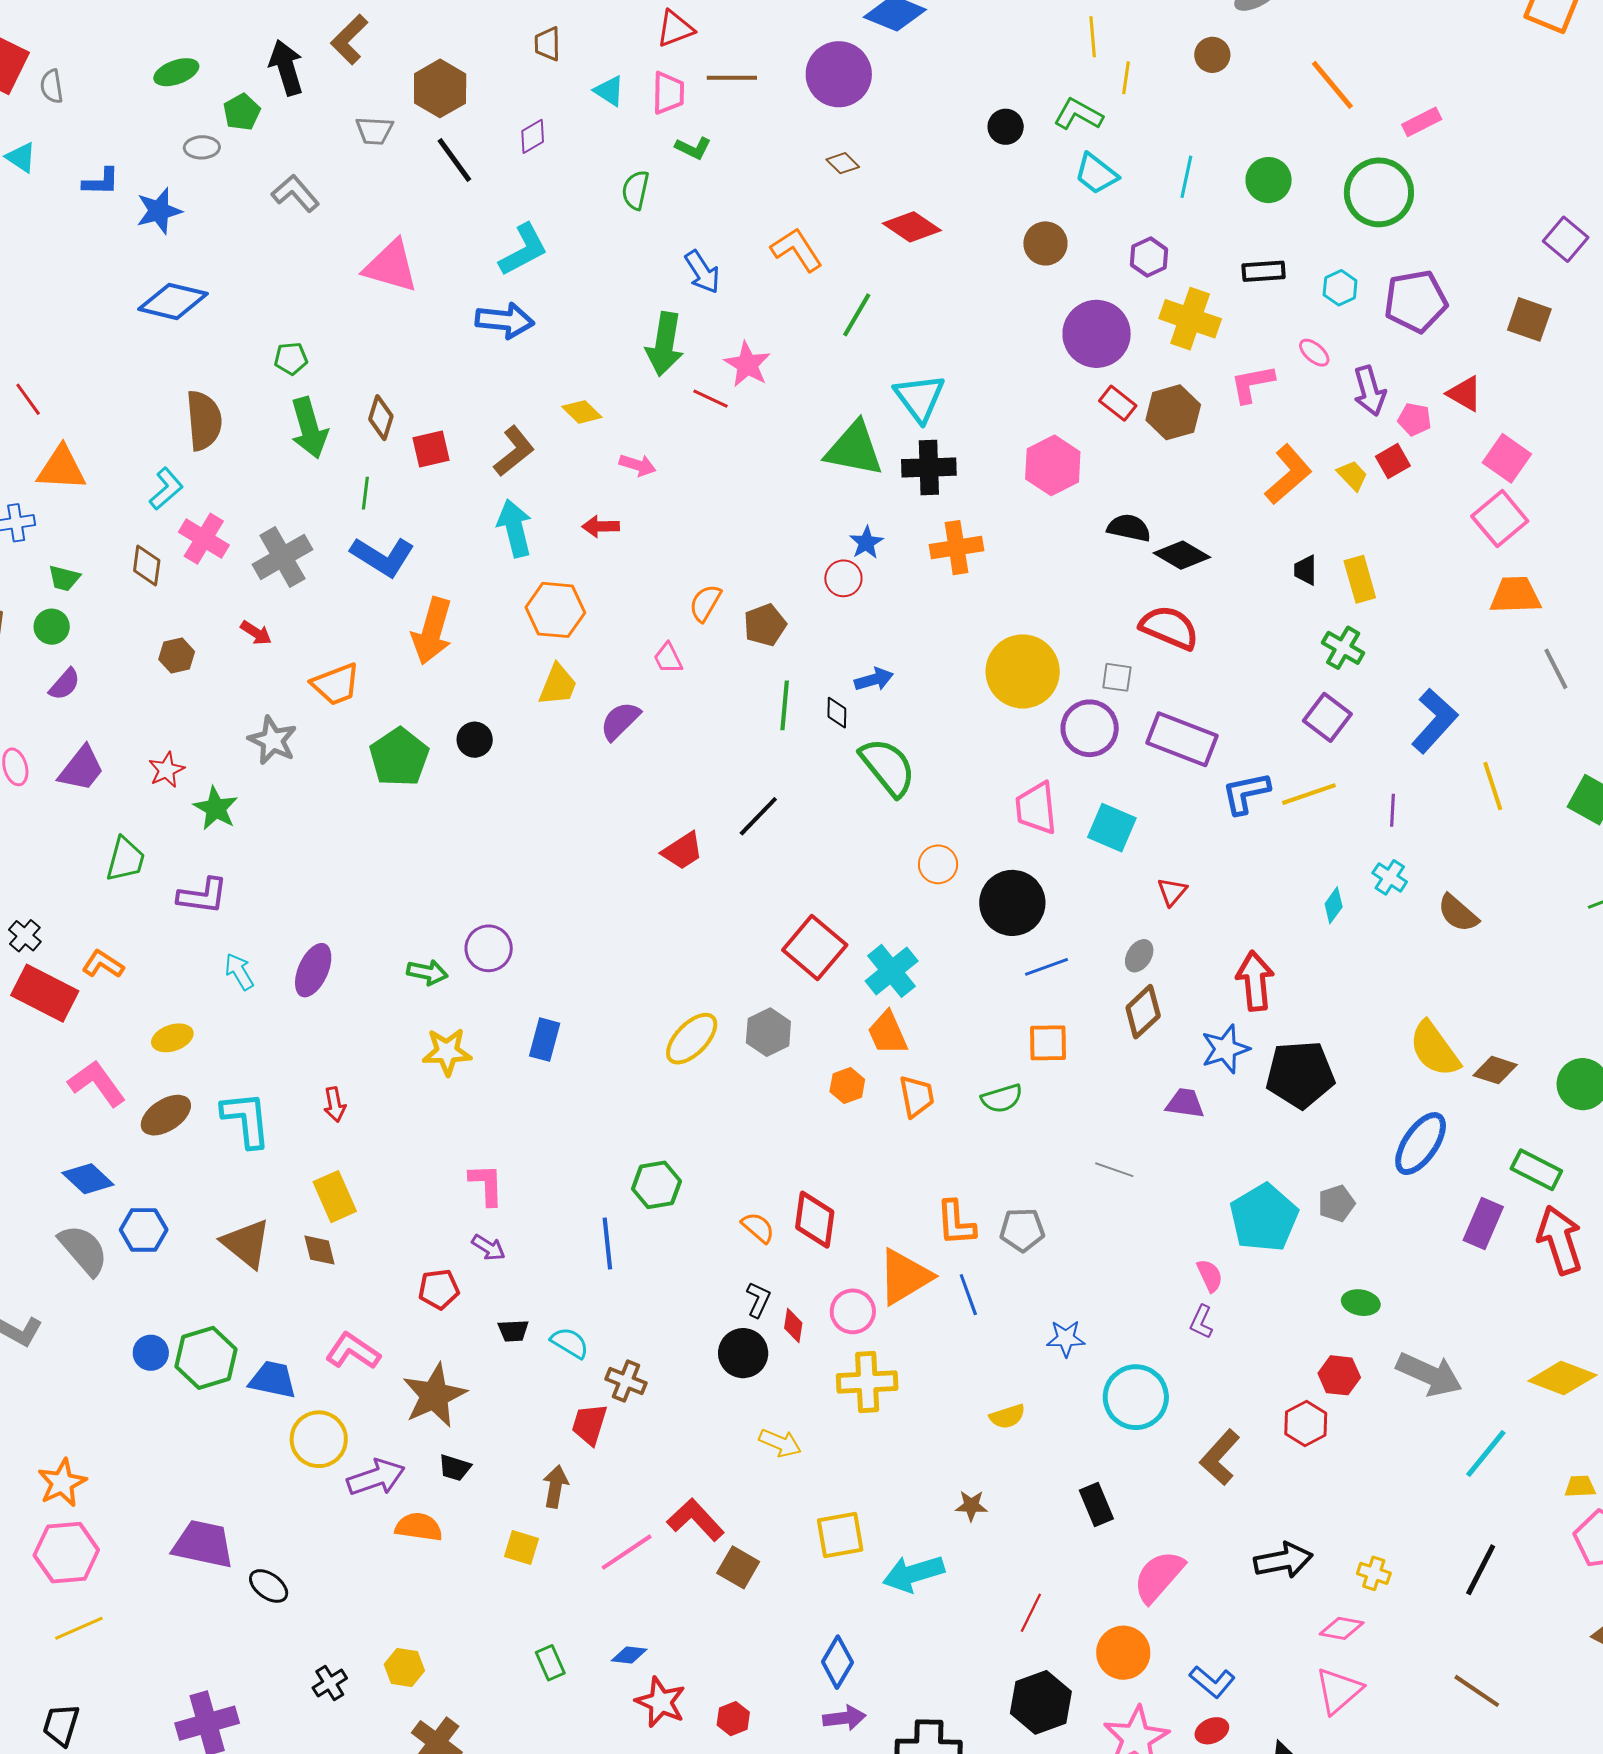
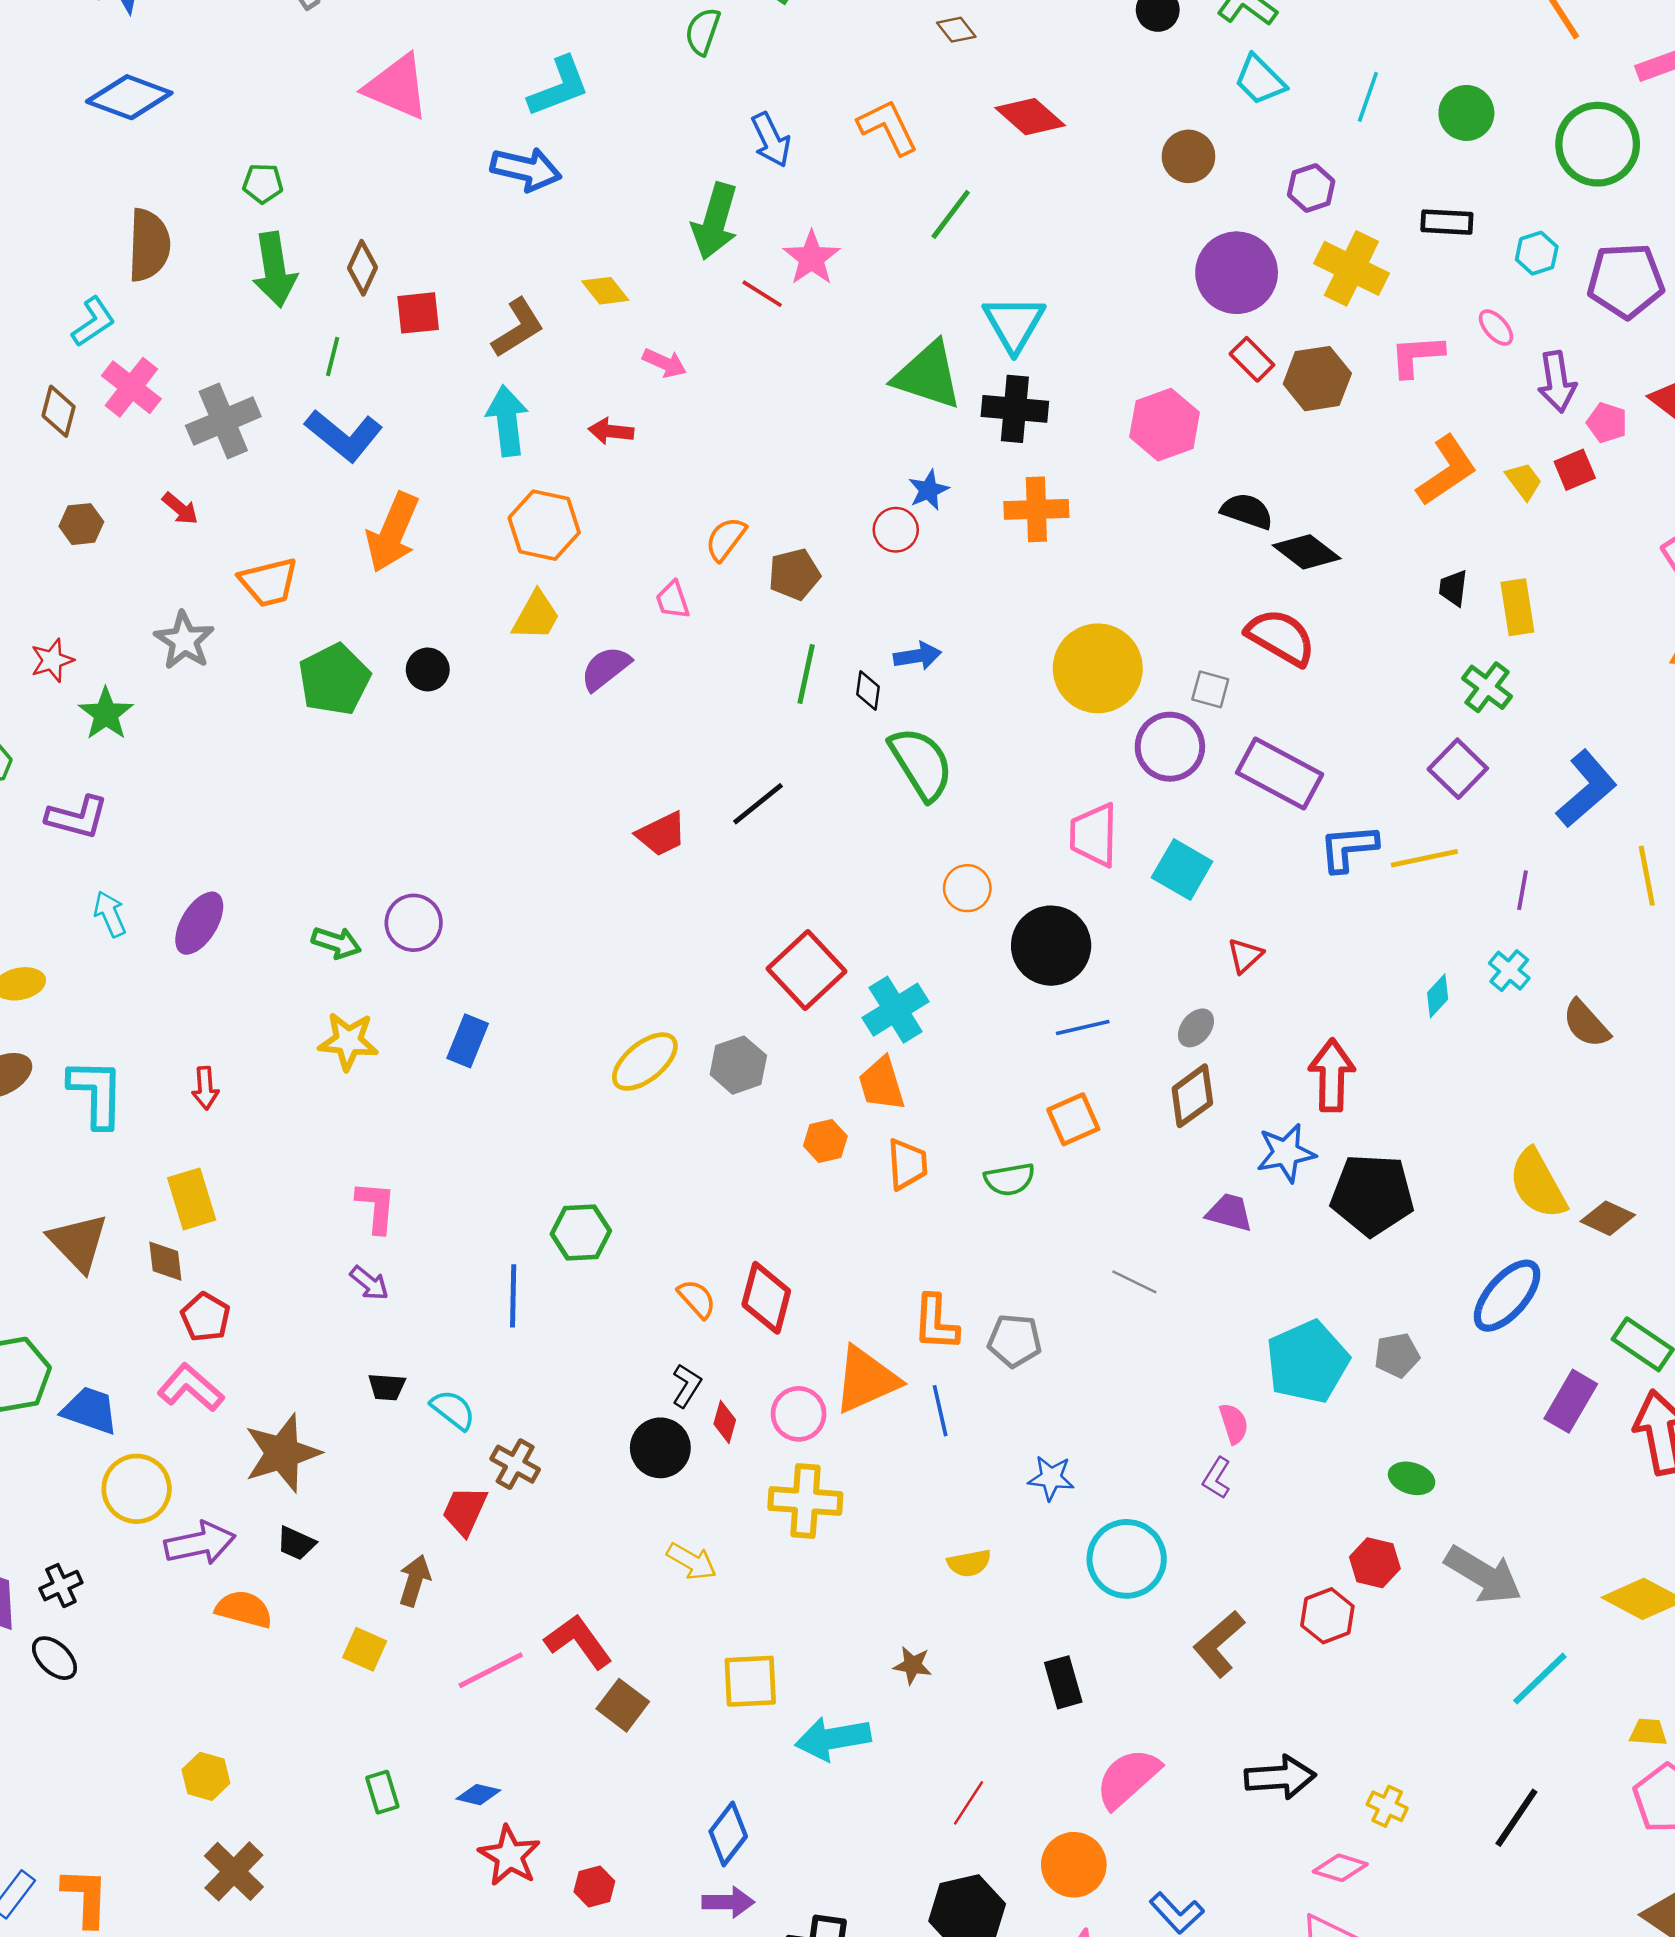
orange square: (1048, 1043) -> (1073, 1119), turned -30
red pentagon: (439, 1289) -> (205, 1317), moved, turned 30
black cross: (330, 1683) -> (61, 1586), moved

